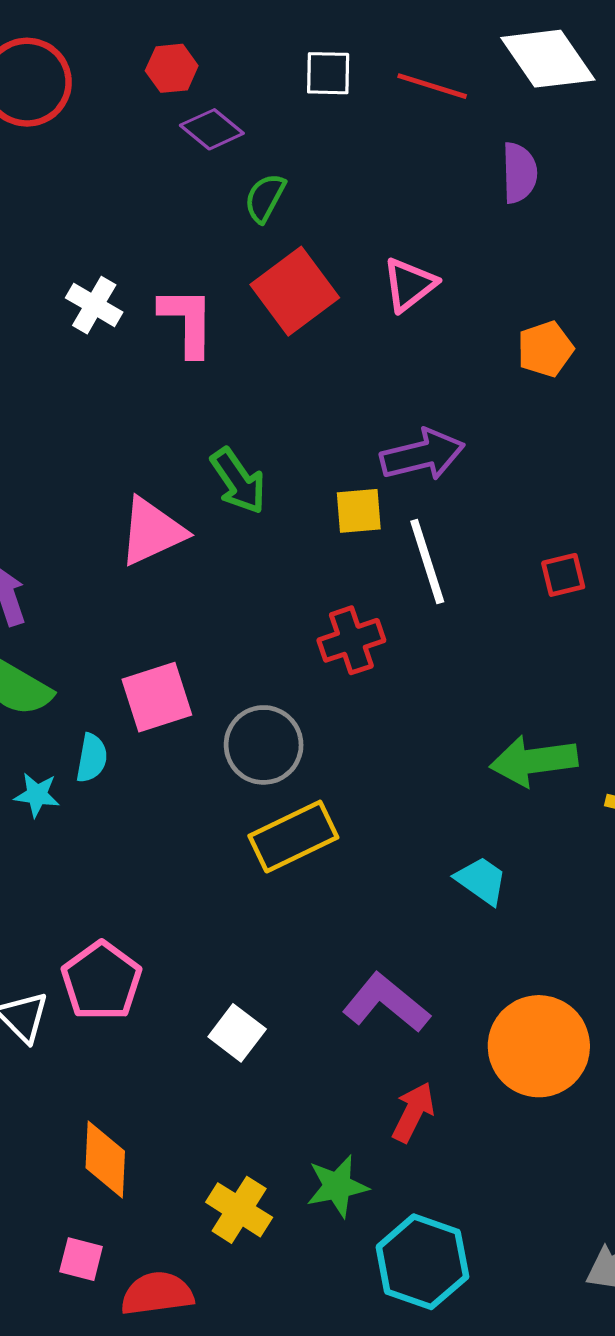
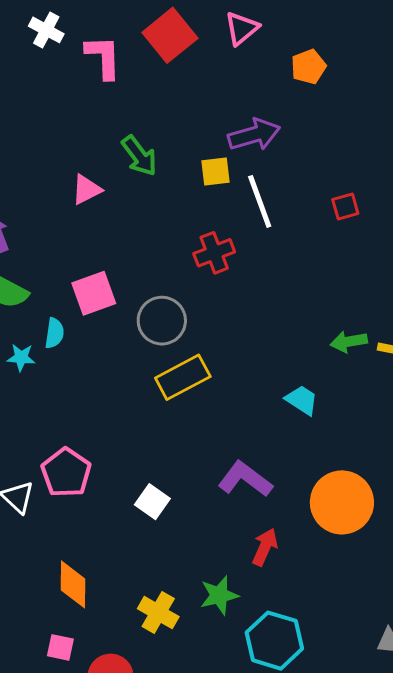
white cross: (94, 305) -> (46, 30), moved
orange pentagon: (545, 349) -> (308, 67), moved
pink triangle: (152, 531) -> (86, 190), size x0.7
green arrow: (534, 761) -> (349, 342), moved, size x0.7

